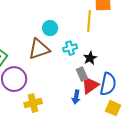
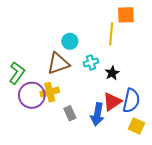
gray rectangle: (82, 74) -> (70, 113), moved
blue arrow: (76, 97) -> (97, 114), size x1.5
yellow cross: (33, 103) -> (50, 92), moved

